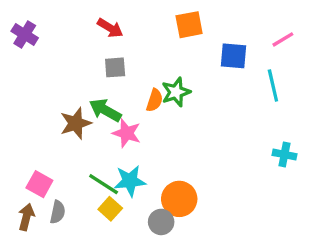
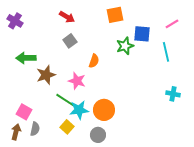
gray square: (115, 67) -> (70, 41), turned -32
green star: (176, 92) -> (125, 46), moved
green arrow: (105, 110) -> (26, 58), moved, turned -30
green line: (104, 184) -> (65, 100), moved
orange circle: (179, 199) -> (104, 110), moved

